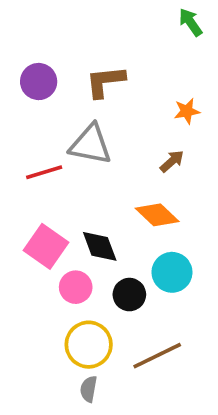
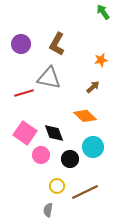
brown L-shape: (105, 82) -> (57, 44), turned -55
yellow circle: (89, 345) -> (57, 186), moved, size x0.6

